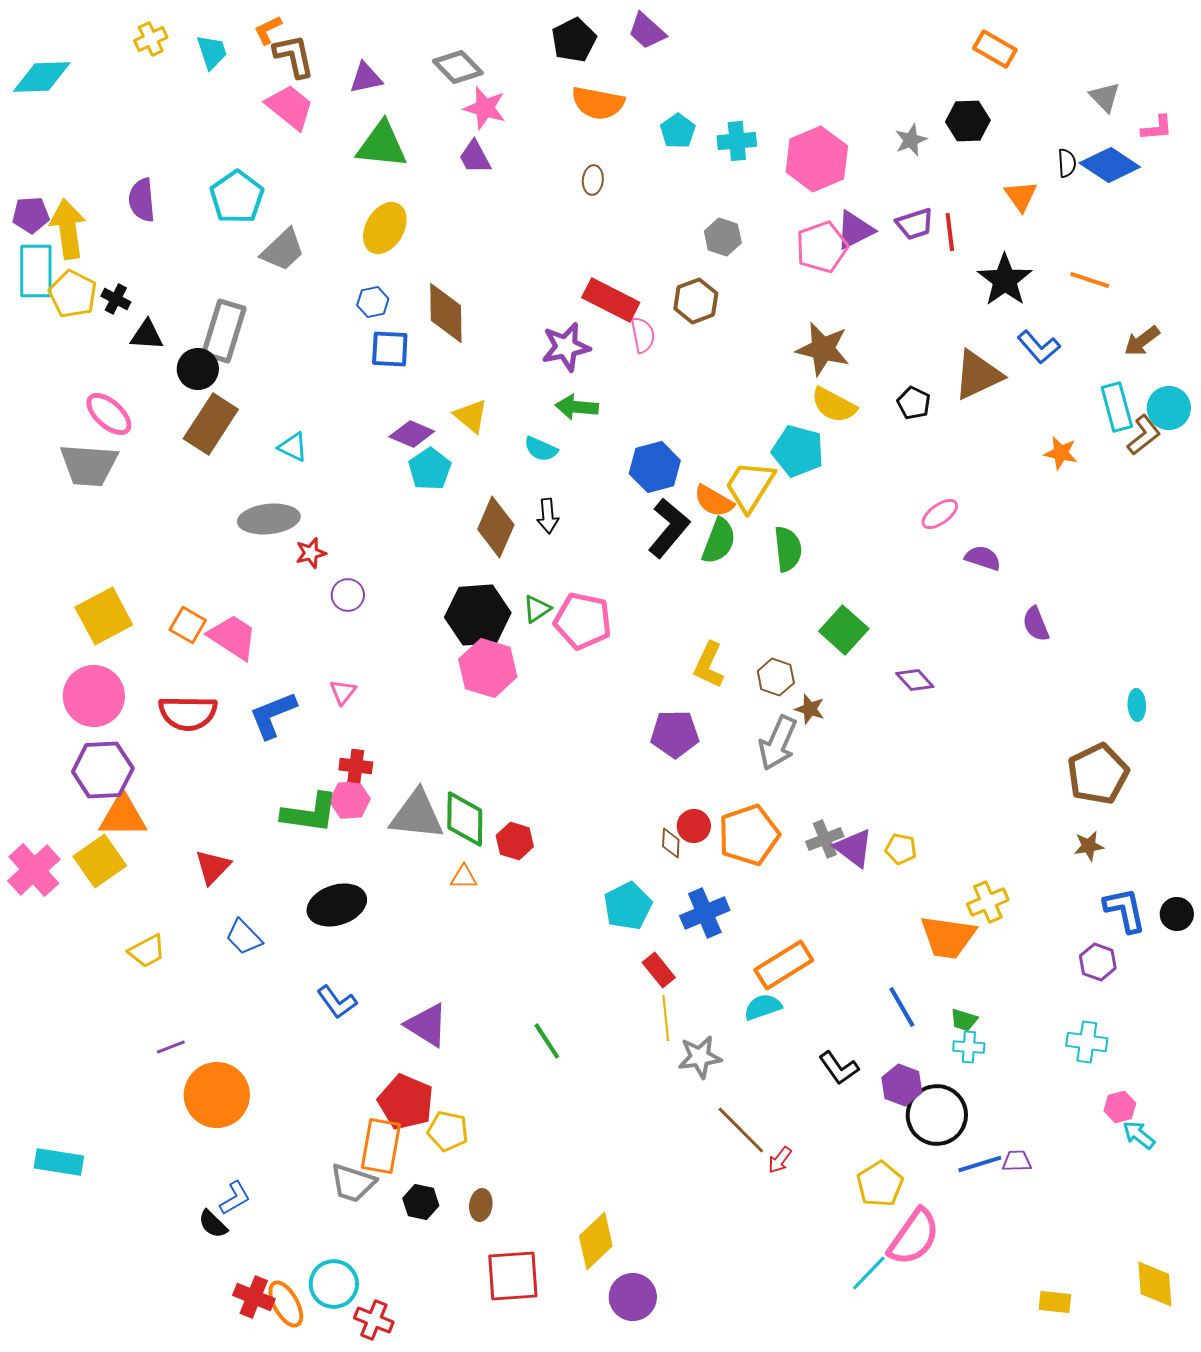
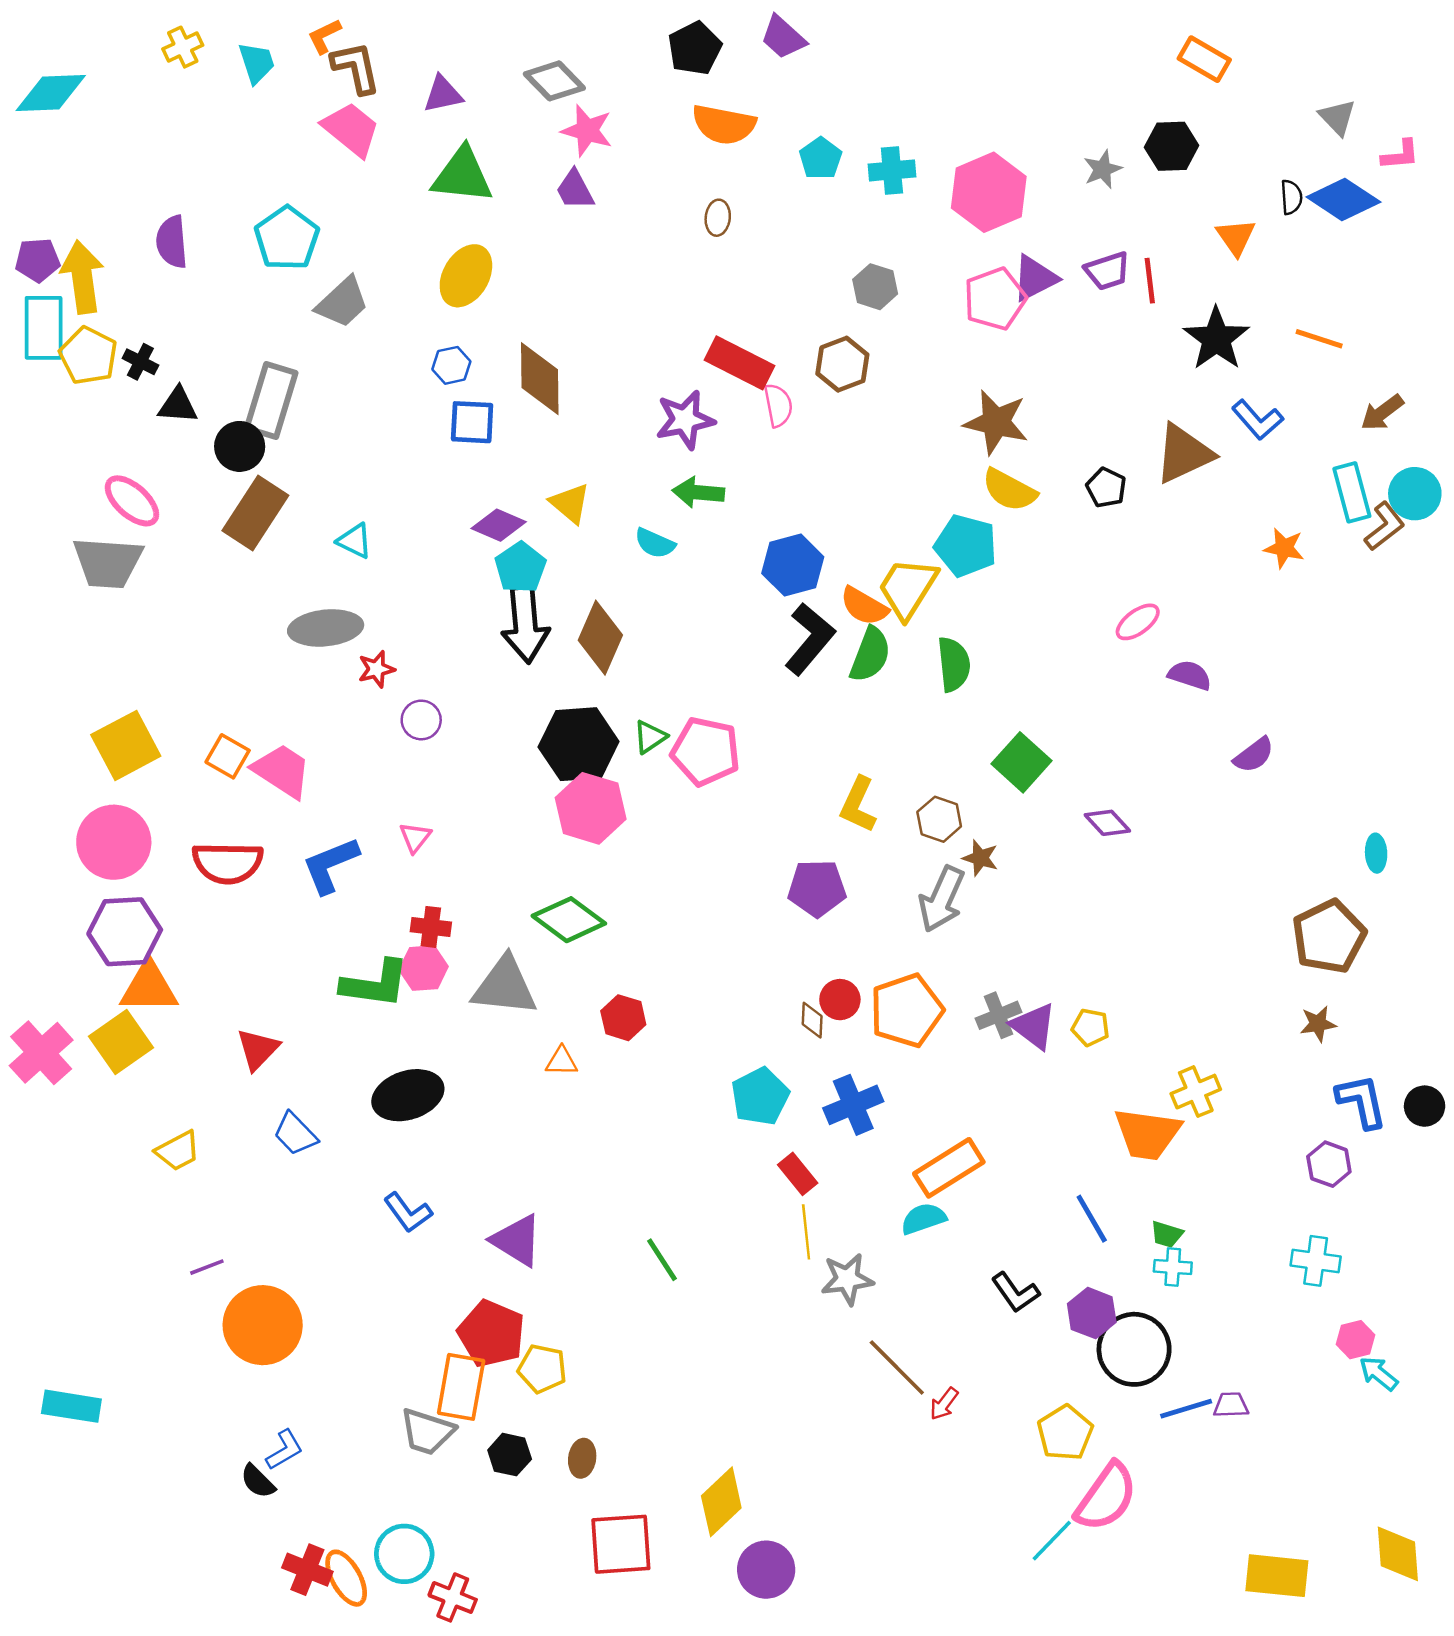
black arrow: (548, 516) -> (525, 624), moved, size x1.8
purple semicircle: (1036, 624) -> (1254, 755), turned -105
green diamond: (465, 819) -> (569, 920), moved, turned -54
yellow rectangle: (1055, 1302) -> (1277, 1576), size x1.6

